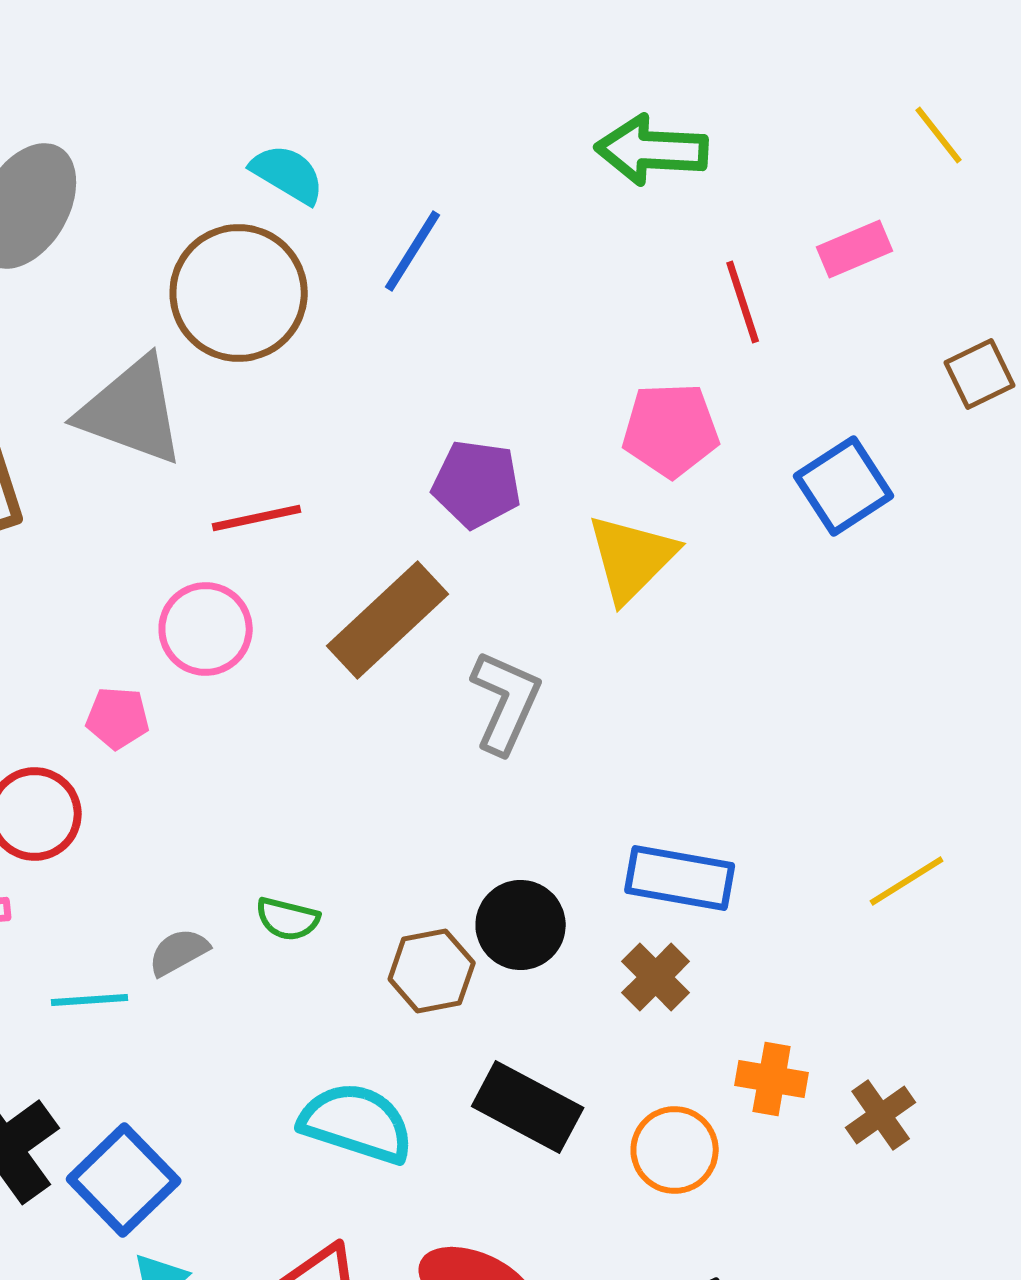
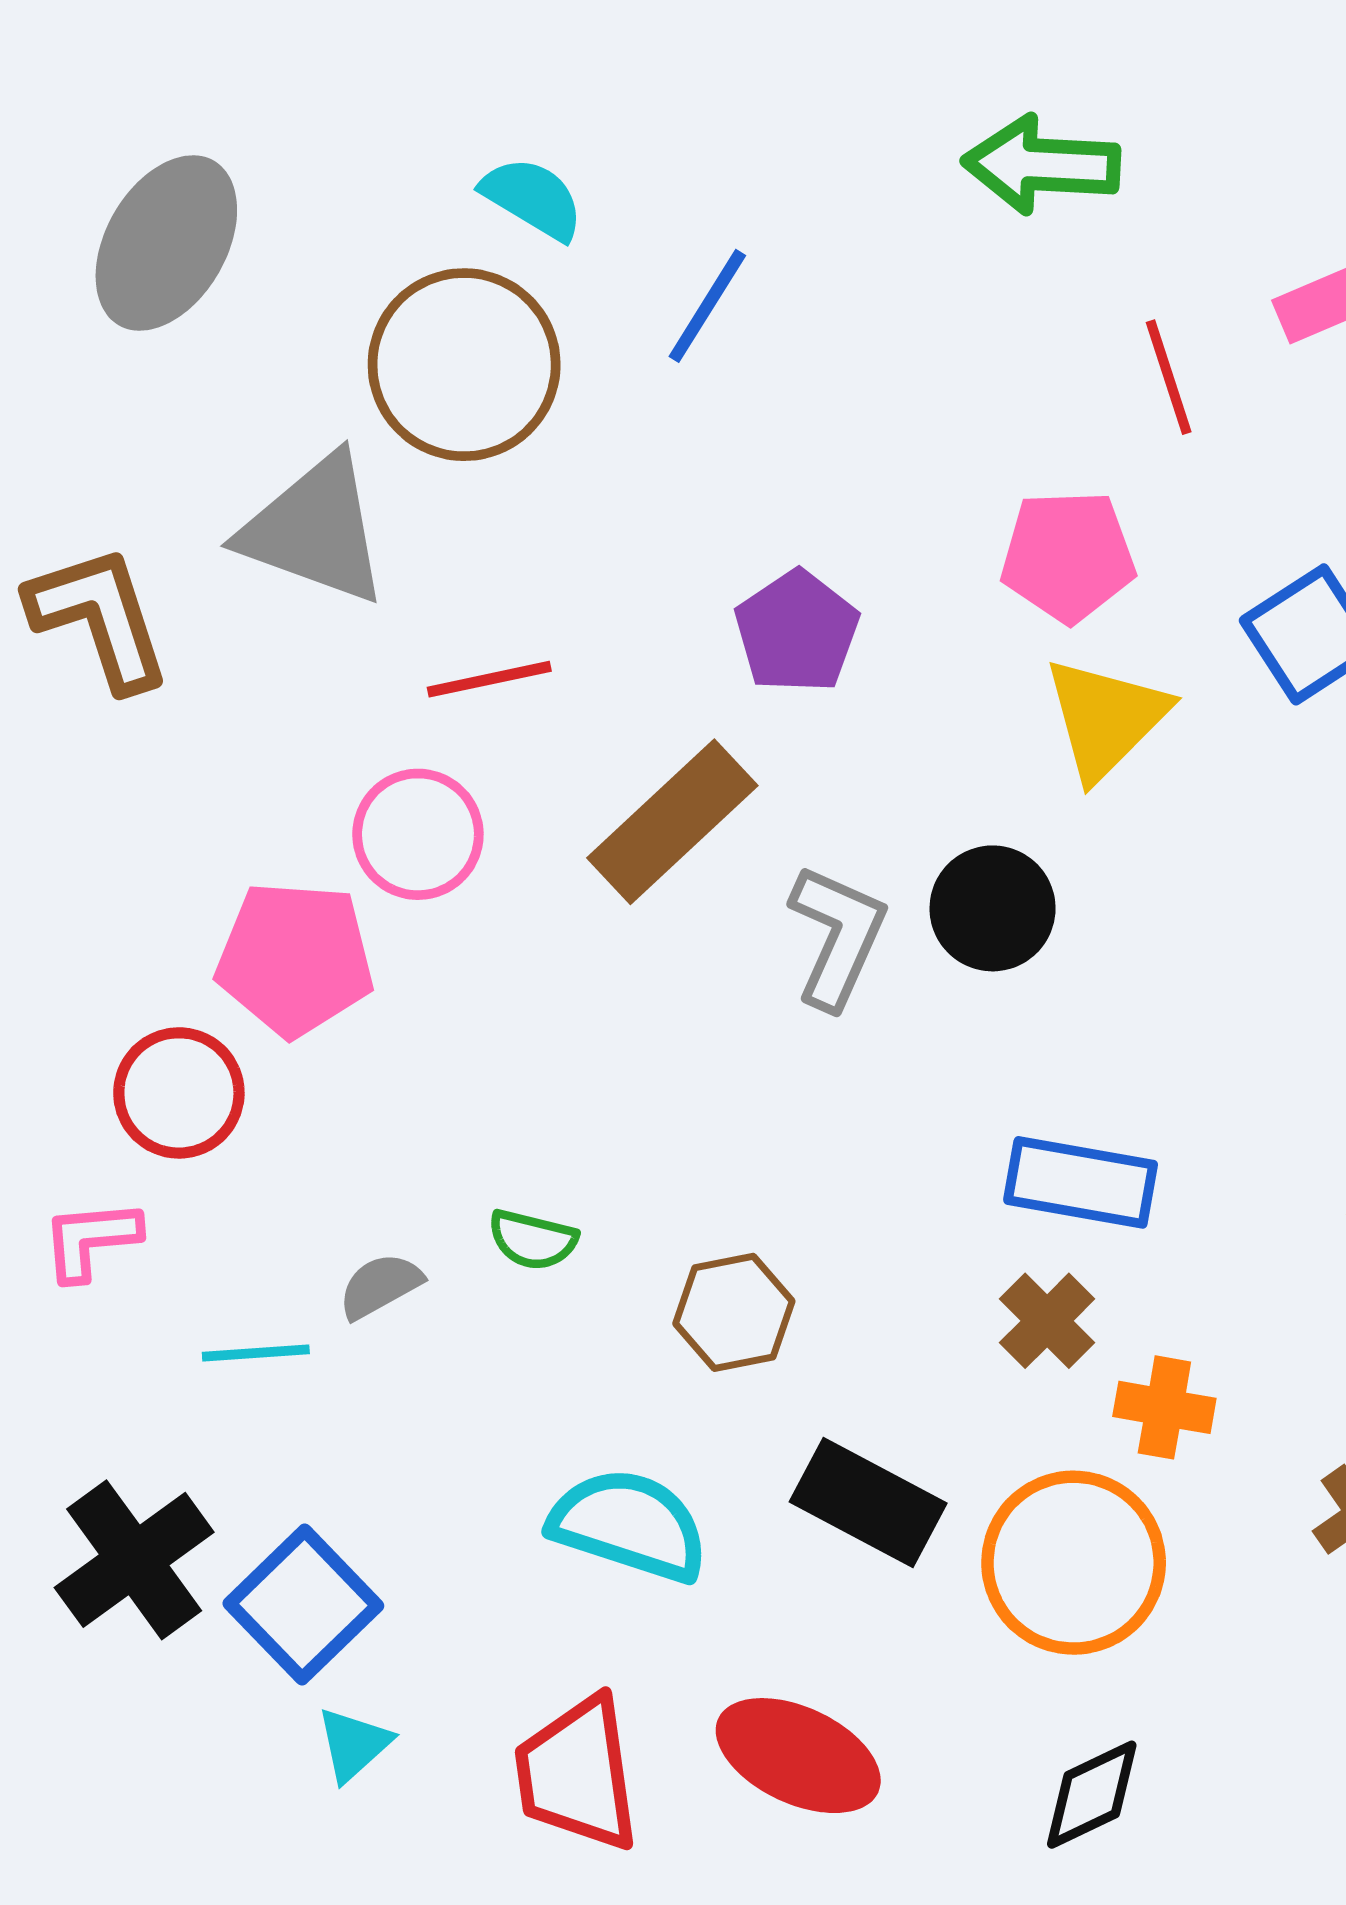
purple pentagon: (477, 484) -> (797, 632), turned 30
yellow triangle: (632, 558) -> (1106, 718), moved
pink pentagon: (118, 718) -> (295, 959), size x1.8
black circle: (521, 925) -> (993, 908), moved
orange cross: (772, 1079) -> (1164, 1407), moved
orange circle: (675, 1150) -> (1074, 1563), size x1.5

